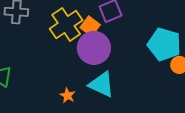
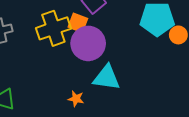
yellow cross: (66, 24) -> (53, 28), turned 32

